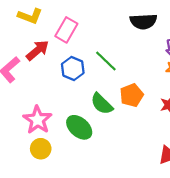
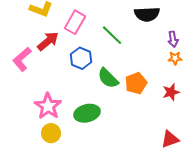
green line: (106, 61) -> (112, 35), moved
green semicircle: (102, 104) -> (108, 78), moved
green ellipse: (79, 127) -> (87, 113), turned -55

